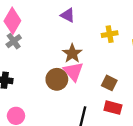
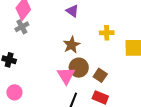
pink triangle: (73, 71) -> (66, 76), moved
brown circle: (57, 79) -> (79, 68), moved

